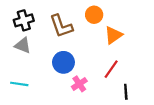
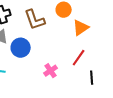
blue circle: (63, 62) -> (21, 48), moved

